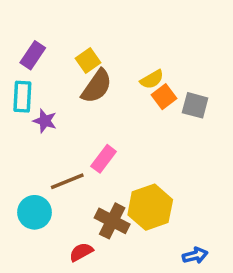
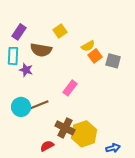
yellow square: (88, 60) -> (60, 31), moved
brown semicircle: (97, 86) -> (41, 50), moved, turned 65
pink rectangle: (104, 159) -> (70, 88), moved
yellow hexagon: (150, 207) -> (84, 134), moved
cyan circle: (35, 212) -> (21, 107), moved

